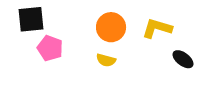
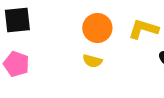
pink pentagon: (50, 48) -> (16, 64), moved

